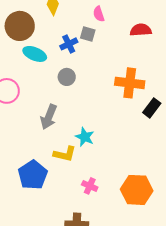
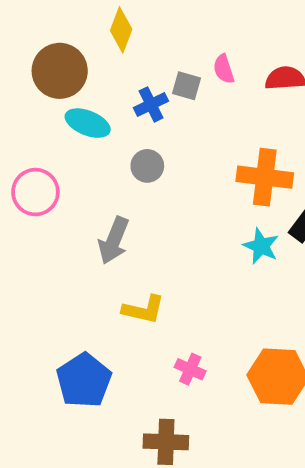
pink semicircle: (99, 14) -> (224, 69), moved
cyan star: (85, 137) -> (261, 246), moved
blue pentagon: (33, 175) -> (84, 380), moved

